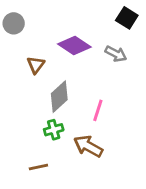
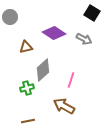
brown triangle: (36, 65) -> (26, 47), turned 40
green cross: (54, 130) -> (27, 88), moved

